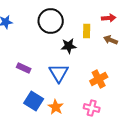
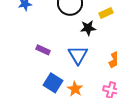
yellow rectangle: (87, 31) -> (106, 13), turned 64

